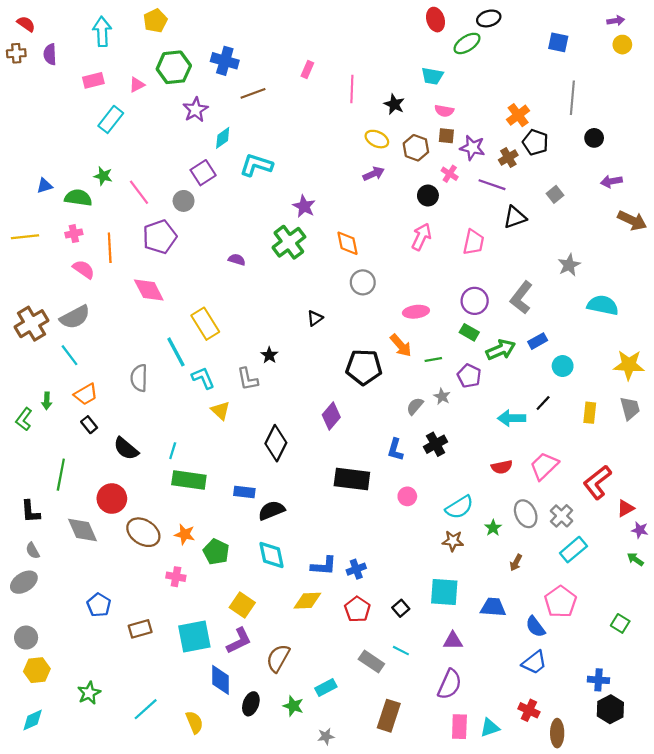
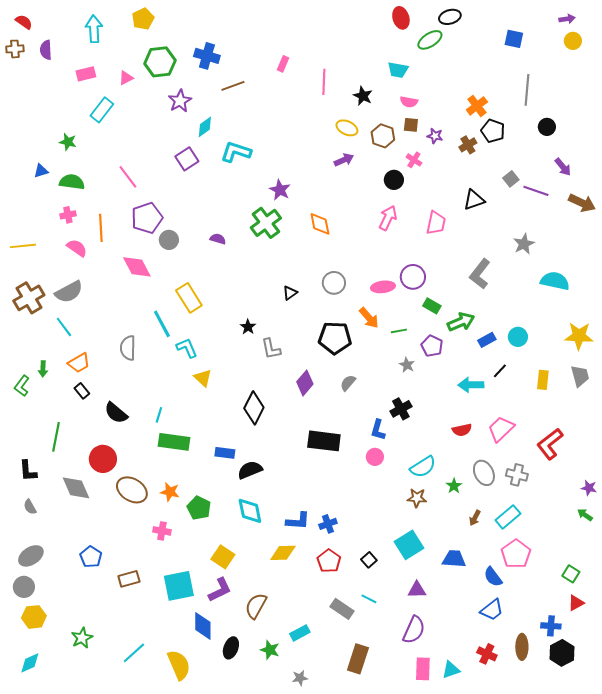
purple star: (472, 148) -> (435, 136), size x0.7
green star: (103, 176) -> (68, 142), moved
purple arrow: (611, 181) -> (563, 167), turned -120
purple line: (492, 185) -> (536, 191), moved
gray circle: (184, 201) -> (169, 240), moved
yellow line: (25, 237) -> (23, 246), moved
gray circle: (363, 282) -> (334, 283), moved
purple circle: (475, 301) -> (413, 277), moved
blue rectangle: (538, 341) -> (487, 340), moved
gray L-shape: (248, 379) -> (271, 349), moved
gray semicircle: (415, 406) -> (348, 383), moved
blue L-shape: (395, 450) -> (378, 430), moved
red triangle: (626, 508) -> (576, 603), moved
gray cross: (562, 516) -> (517, 475), turned -30
cyan rectangle: (573, 550) -> (508, 517), moved
gray ellipse: (24, 582) -> (31, 556), moved
cyan square: (444, 592) -> (409, 545), turned -36
yellow semicircle: (194, 722) -> (179, 665), size x1.4
brown ellipse: (557, 733) -> (522, 647), moved

